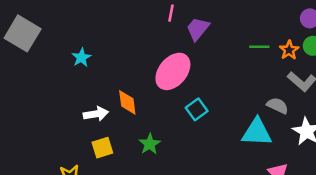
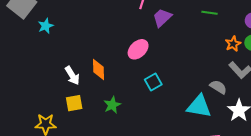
green line: (259, 47) -> (210, 13), moved
cyan star: (81, 58) -> (46, 26), moved
pink ellipse: (173, 71) -> (138, 49), size x0.7
white arrow: (96, 114) -> (72, 76), turned 60

